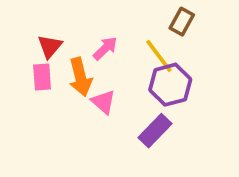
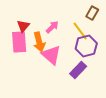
pink rectangle: (42, 77) -> (19, 42), size x1.5
pink triangle: (103, 102) -> (51, 55), size x1.5

